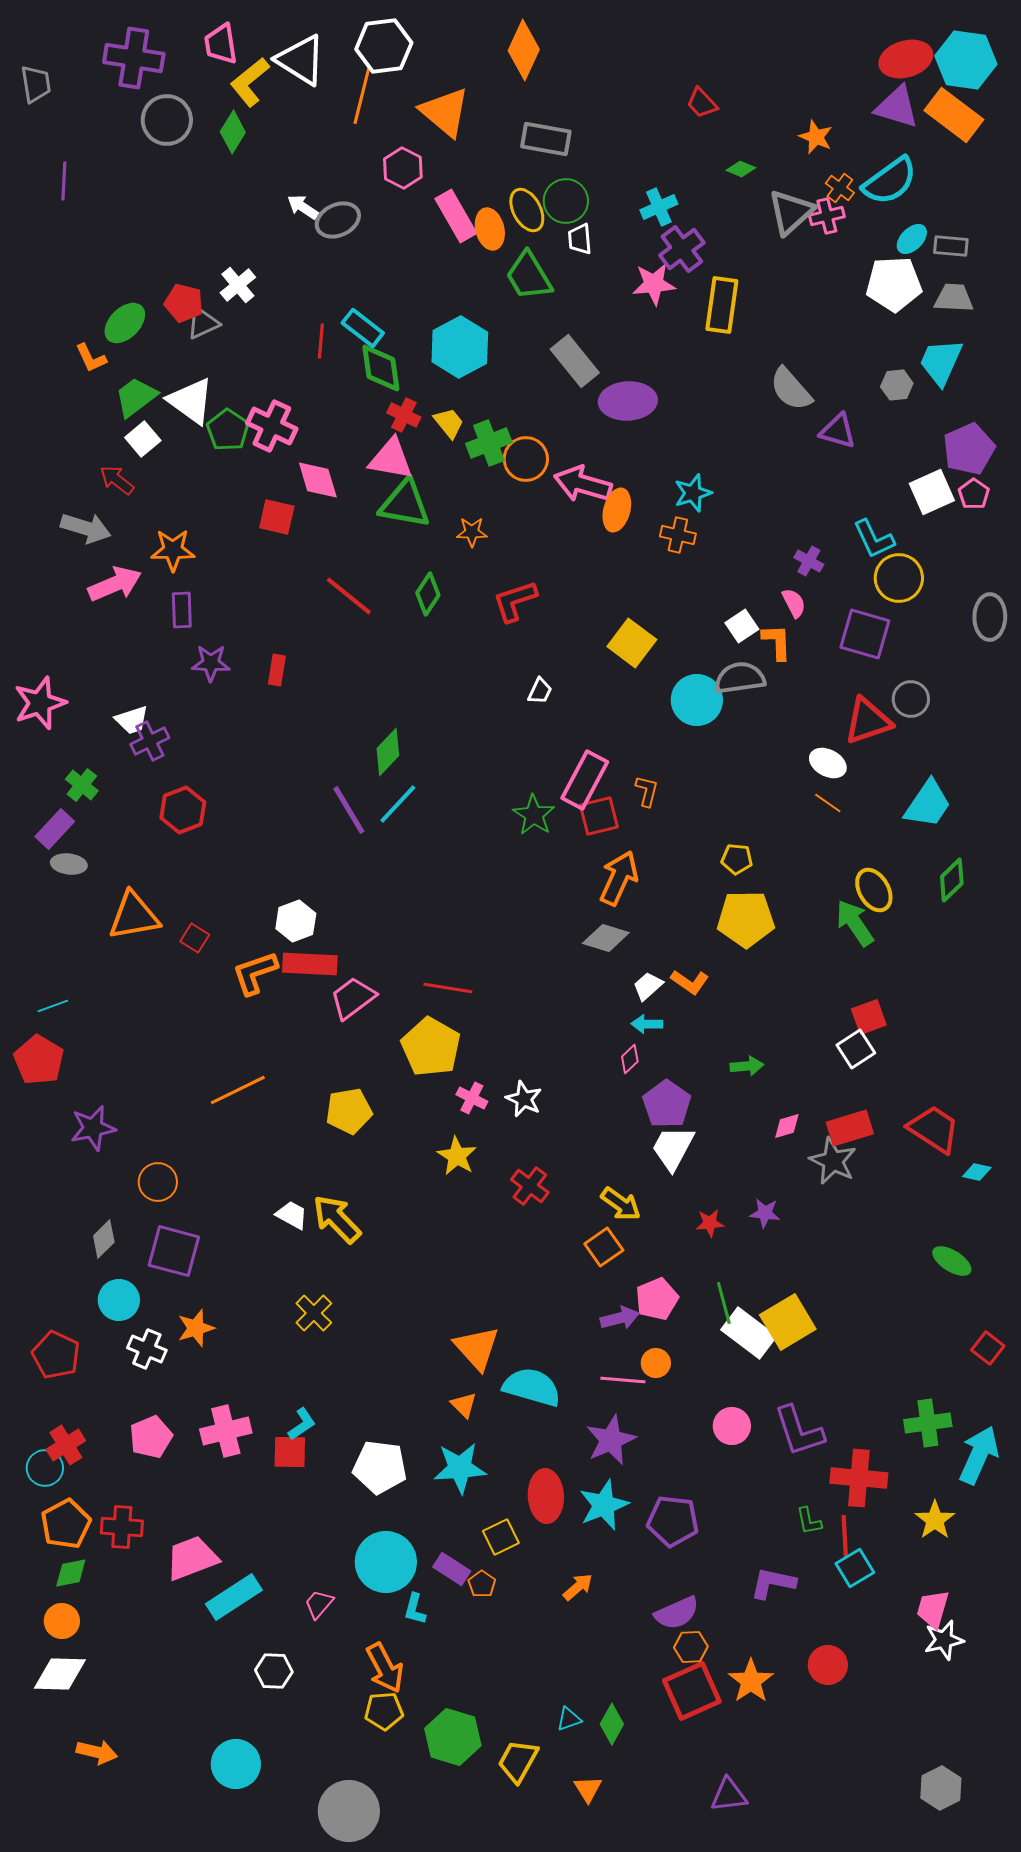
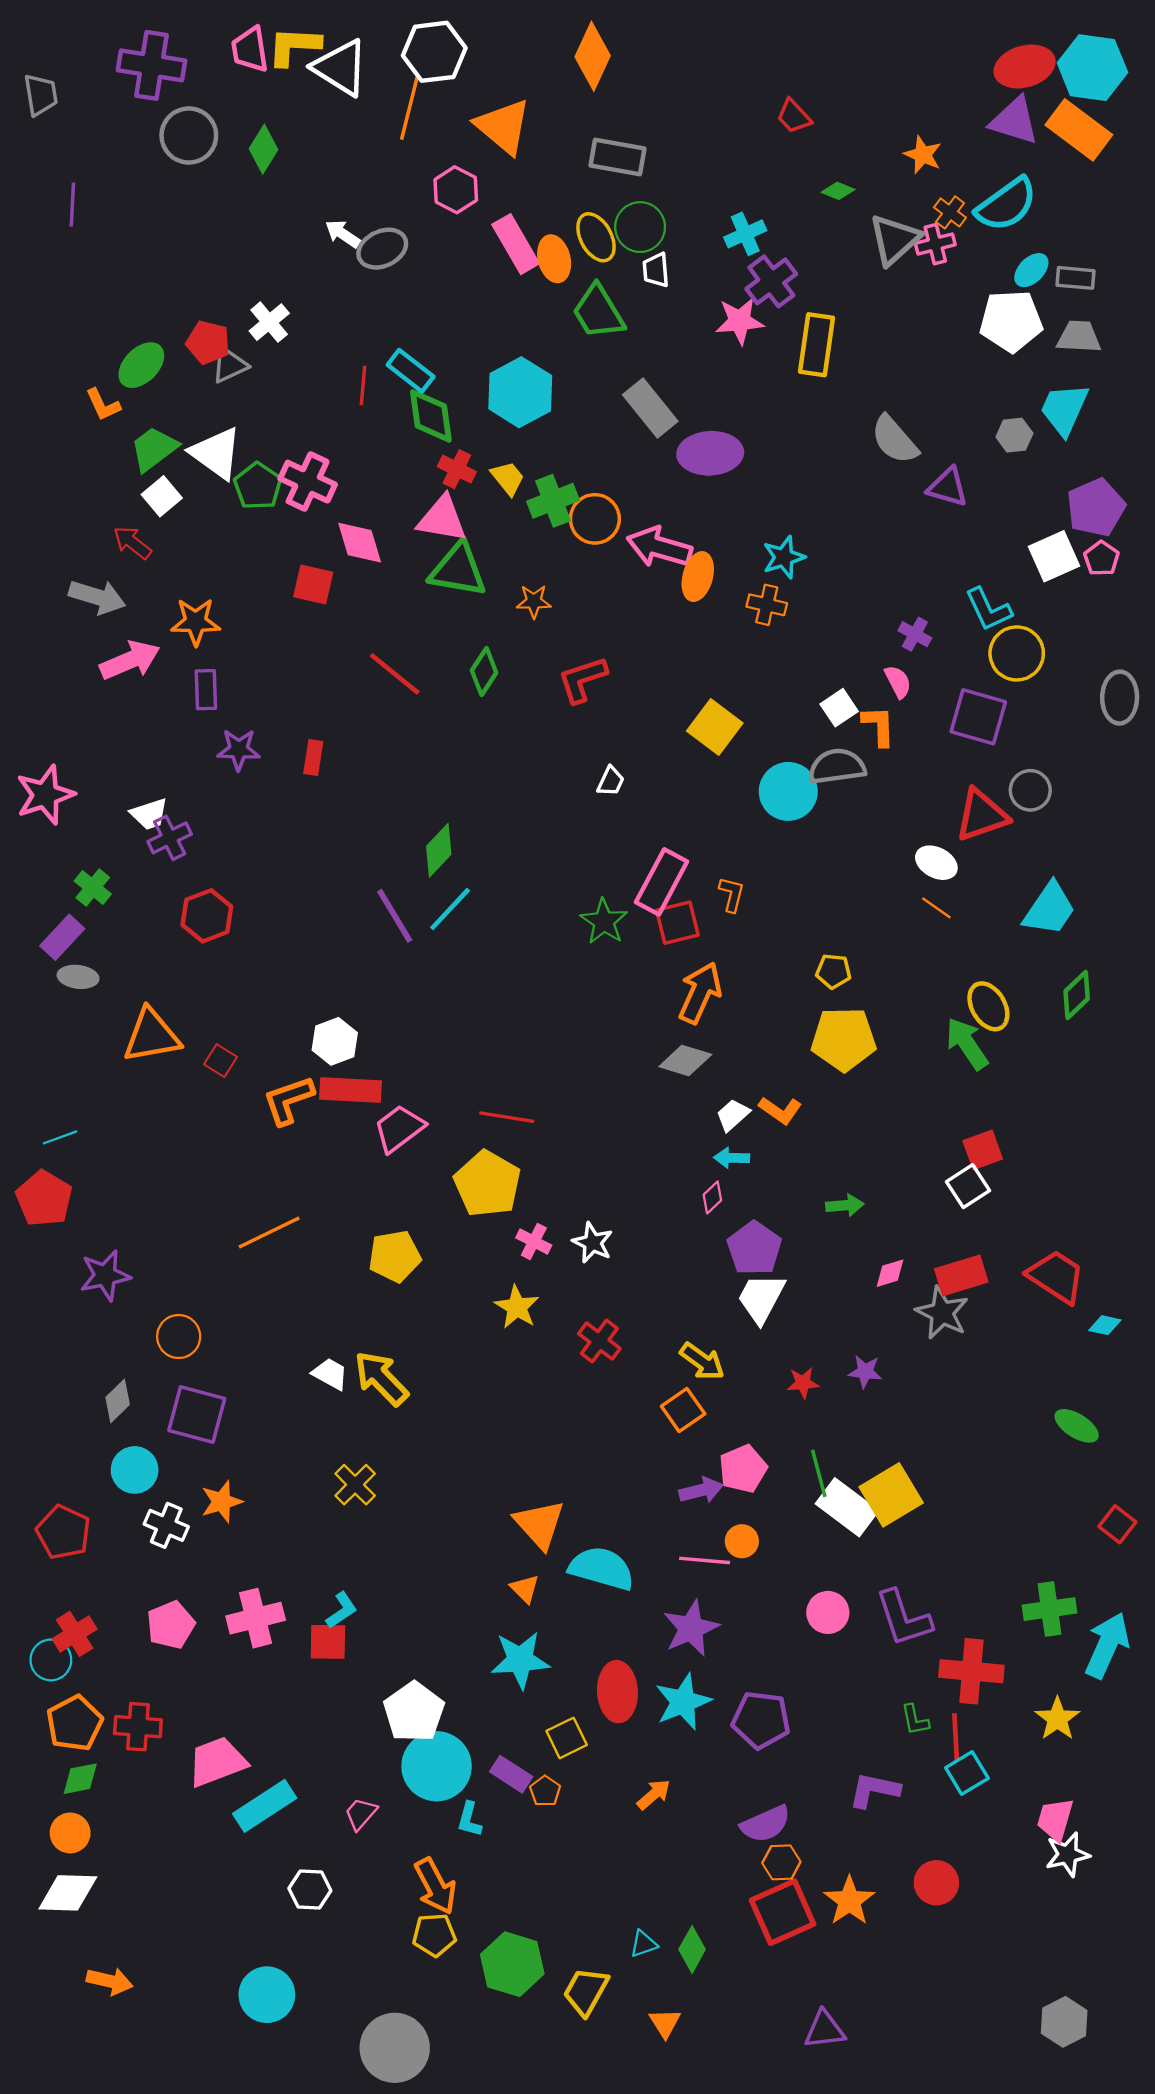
yellow L-shape: (250, 82) -> (294, 46), moved, turned 42
white pentagon: (380, 1467) -> (414, 1712), moved, turned 30

